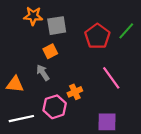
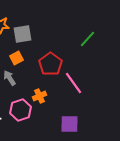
red pentagon: (97, 36) -> (50, 64), moved

